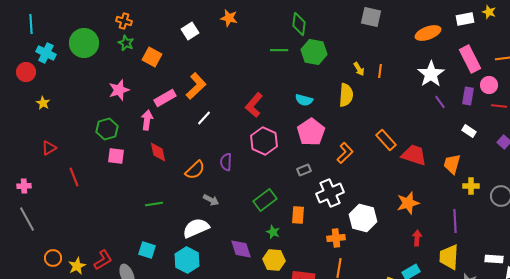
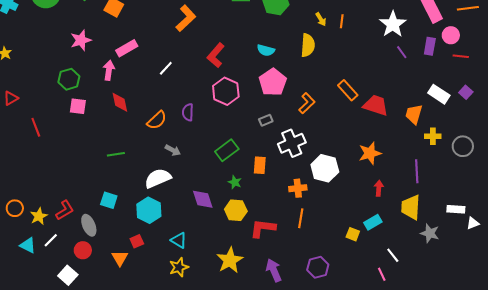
orange L-shape: (196, 86) -> (186, 18), moved
white rectangle: (469, 131) -> (439, 94), moved, size x1.5

